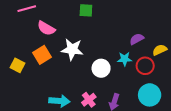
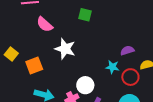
orange square: (42, 55) -> (34, 66), moved
white circle: (101, 68) -> (85, 85), moved

